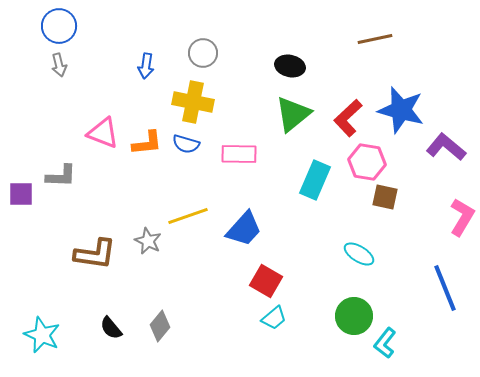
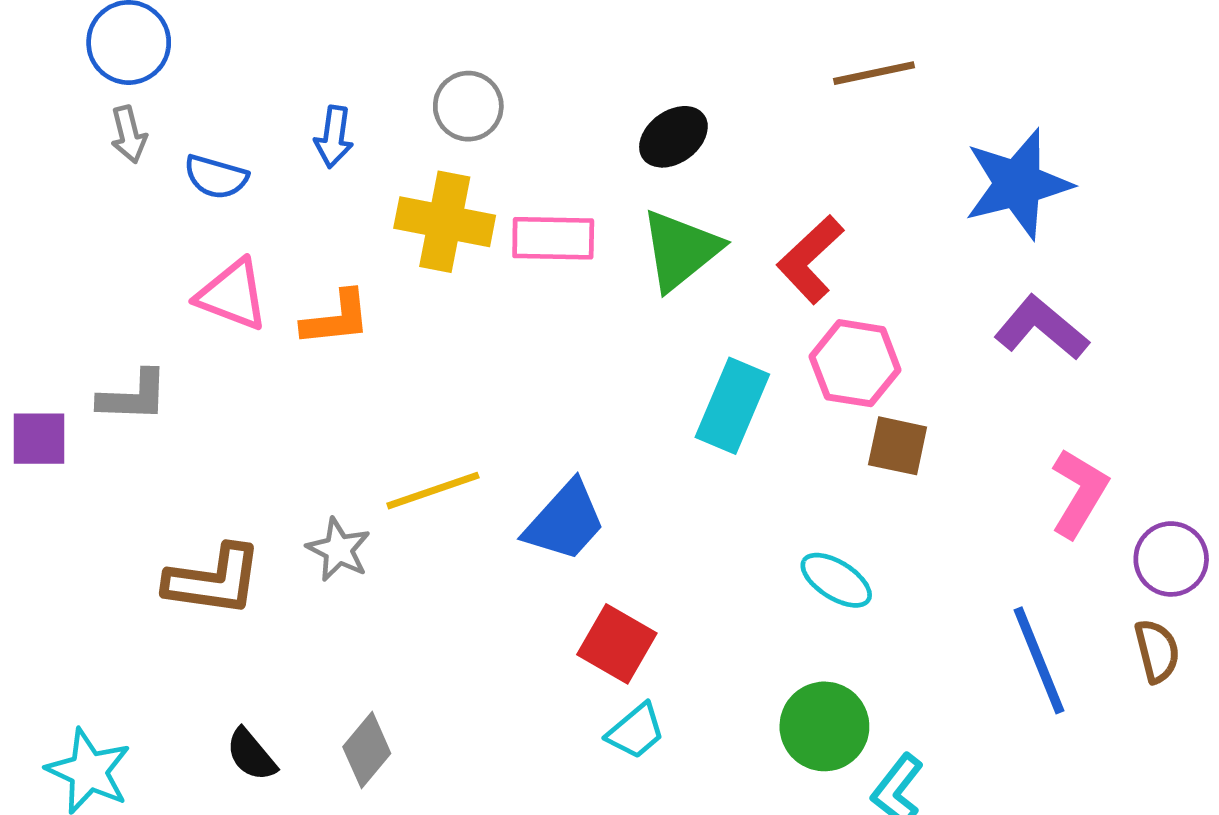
black ellipse: (290, 66) -> (673, 137), turned -48
blue star: (401, 110) -> (1018, 184), moved, turned -30
blue semicircle: (186, 144) -> (216, 177), moved
pink rectangle: (239, 154) -> (553, 238), moved

